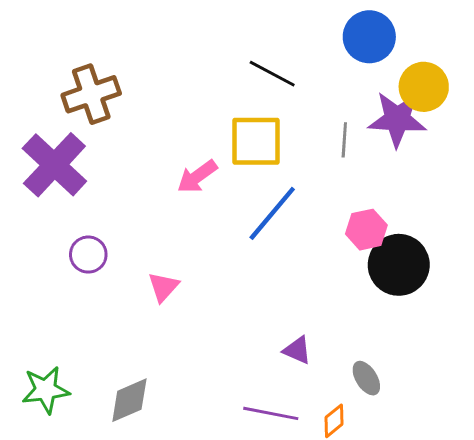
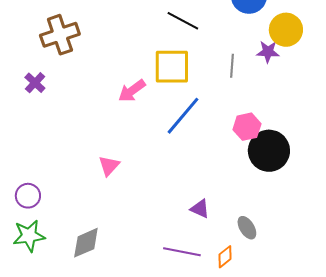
purple star: (397, 119) -> (268, 52), size x0.6
purple cross: (54, 165) -> (35, 83), size x0.5
purple circle: (88, 255) -> (28, 196), moved

